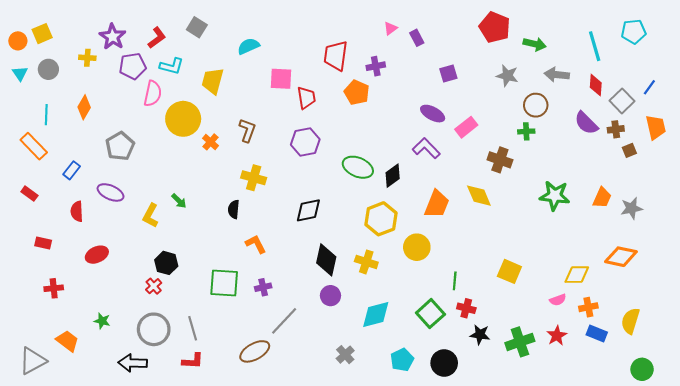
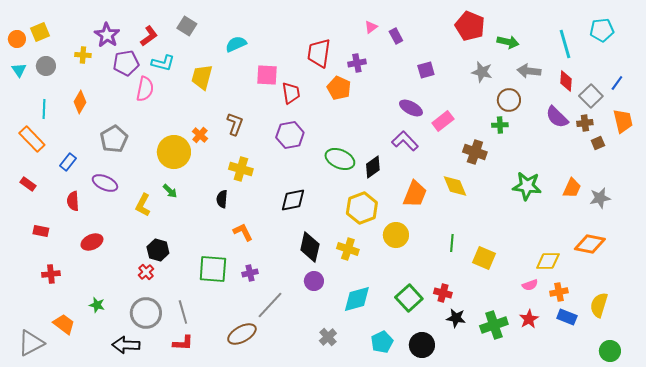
yellow circle: (183, 119) -> (174, 152), moved
green line: (455, 281) -> (452, 243), moved

